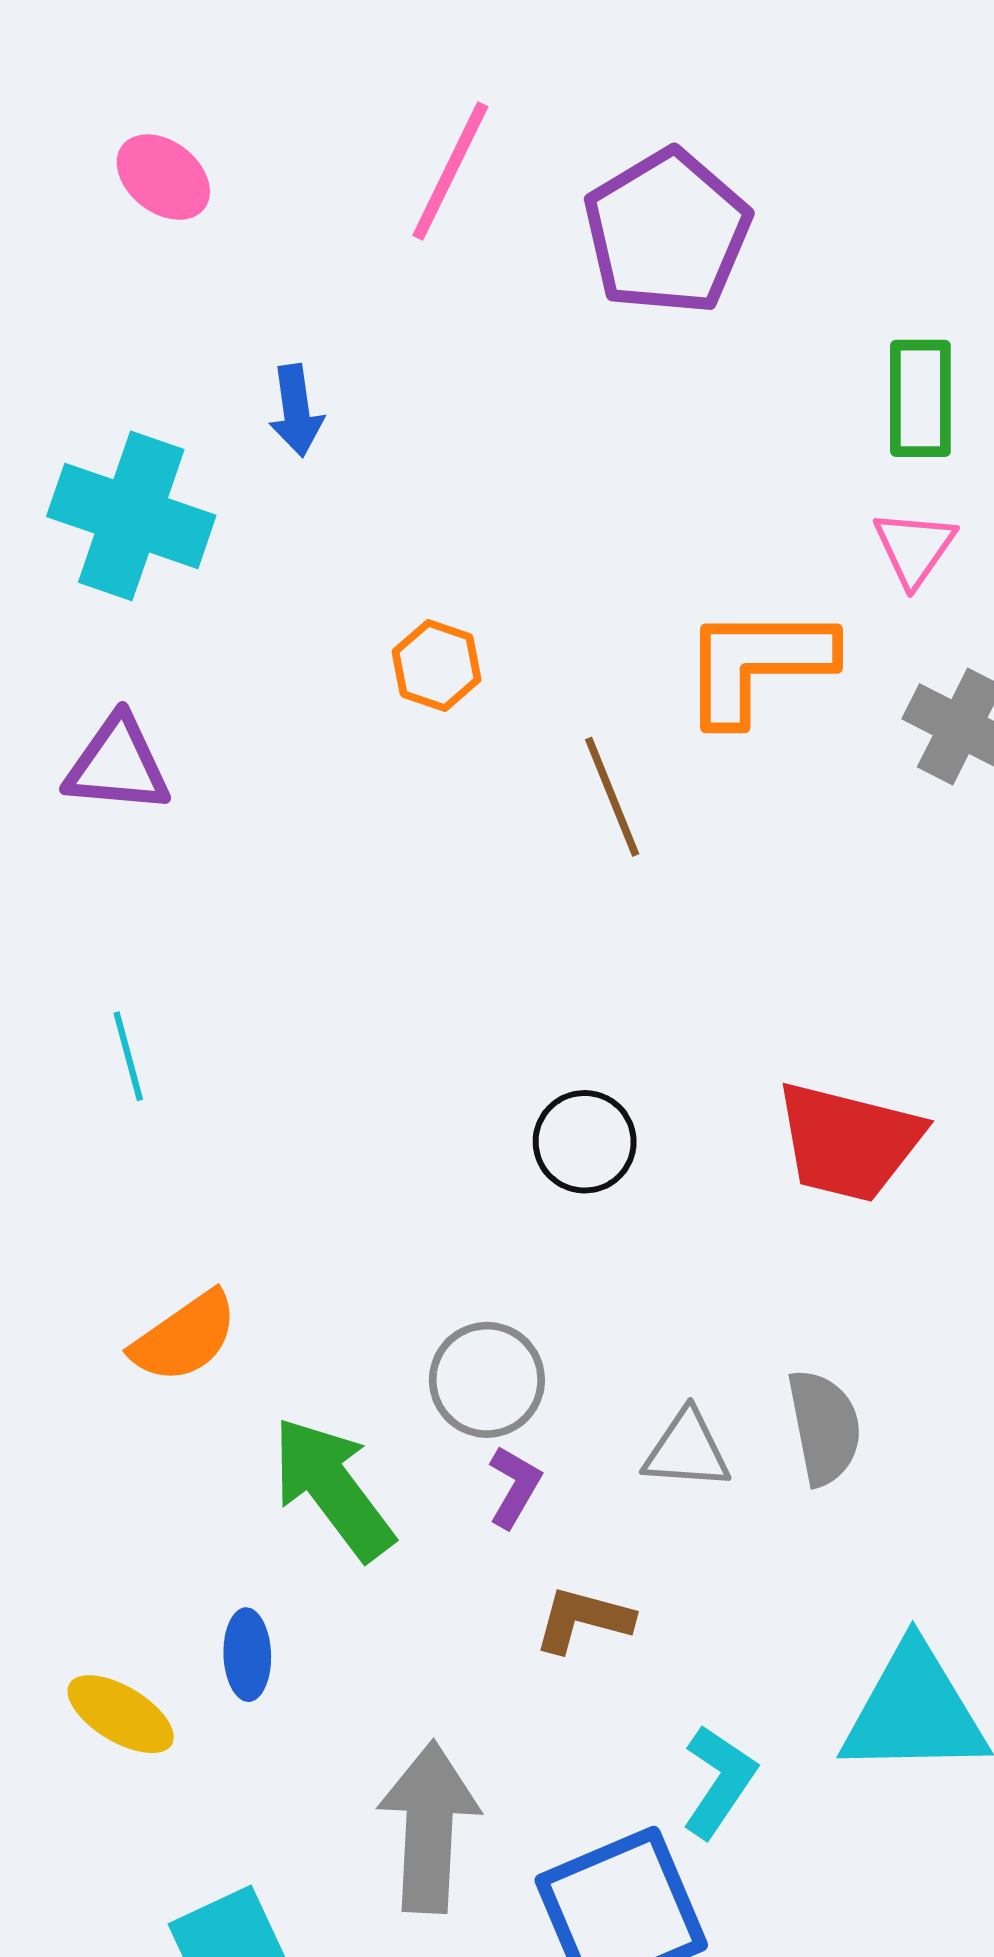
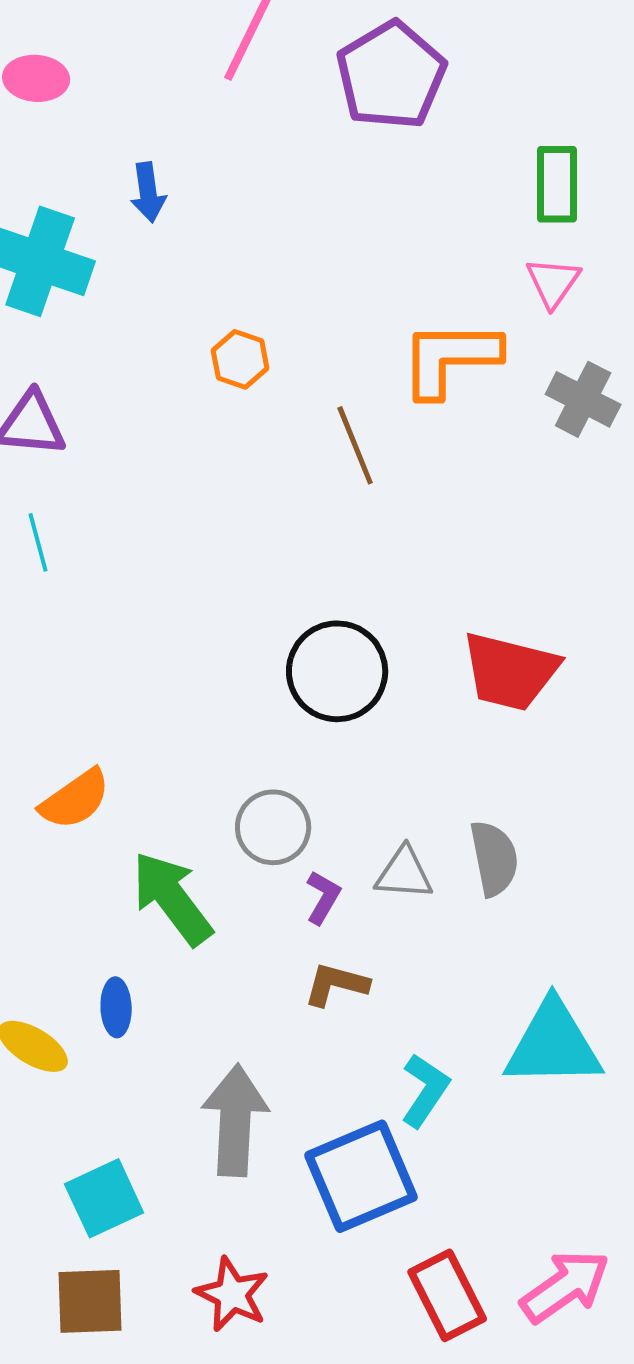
pink ellipse: (163, 177) -> (36, 78), moved, turned -34
cyan line: (128, 1056) -> (38, 542), moved
black circle: (585, 1142) -> (337, 671), size x1.5
purple L-shape: (514, 1487) -> (323, 897), moved

